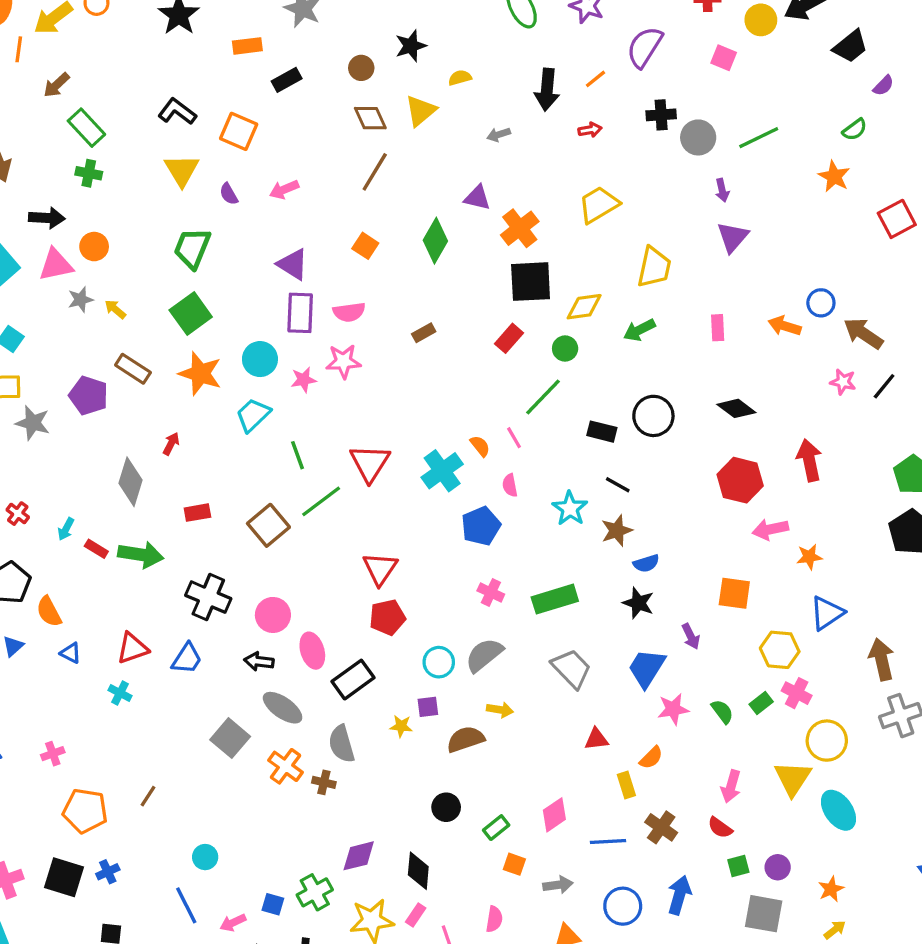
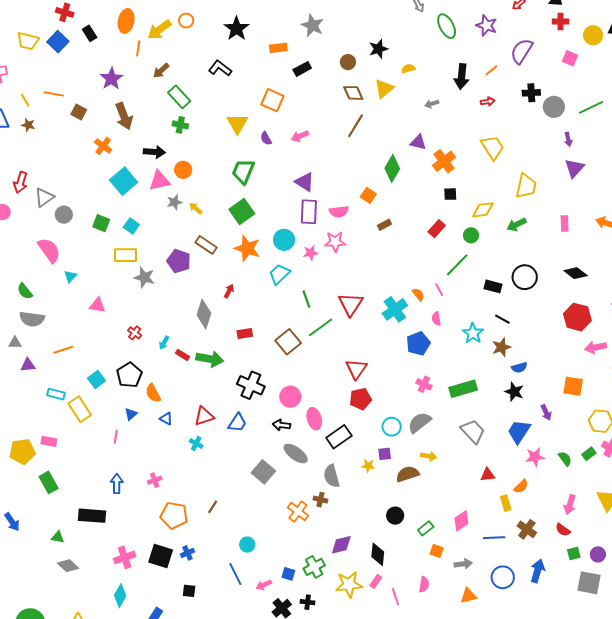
black L-shape: (177, 112) -> (220, 68), moved
yellow trapezoid: (599, 205) -> (492, 147), turned 88
orange square: (365, 246) -> (368, 195), moved
black square: (531, 282) -> (450, 194), size x0.5
orange cross: (285, 766) -> (298, 511), moved

